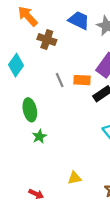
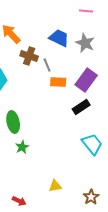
gray line: (60, 80) -> (47, 65), moved
orange rectangle: (82, 80) -> (58, 82), moved

